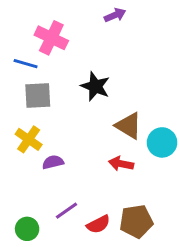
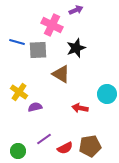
pink cross: (51, 38) -> (52, 25), moved
black star: (95, 86) -> (76, 48), moved, turned 30
gray square: (38, 95) -> (38, 50), moved
brown triangle: (129, 126) -> (61, 74), moved

